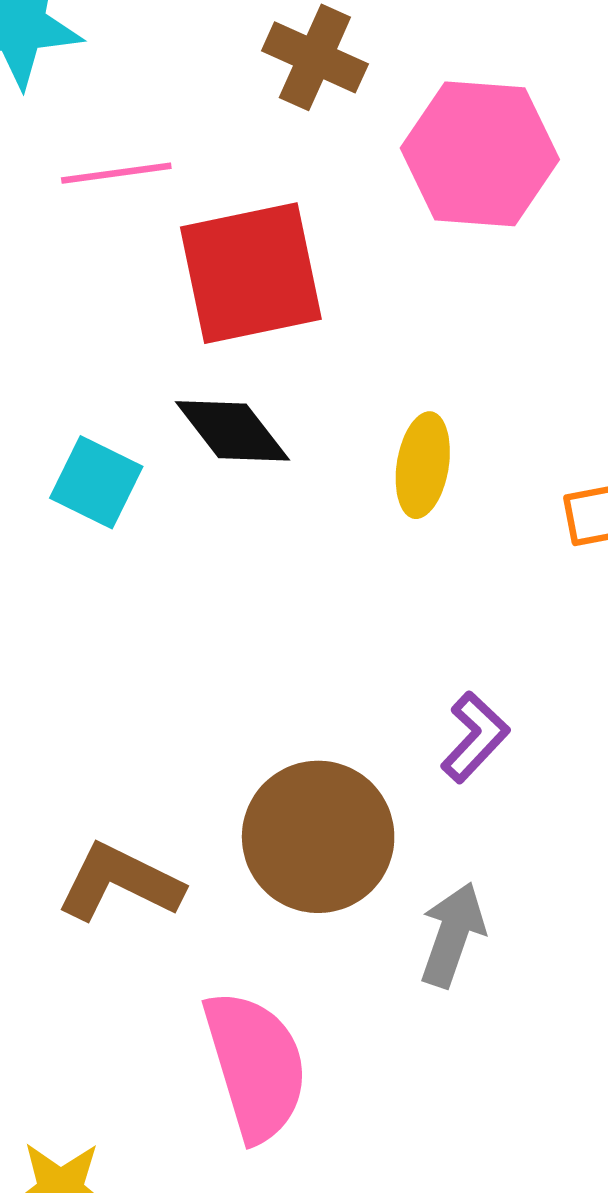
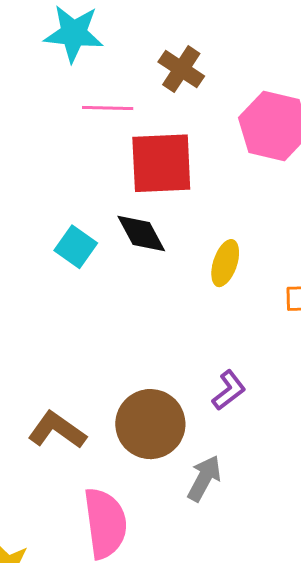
brown cross: (315, 57) -> (181, 69), moved

